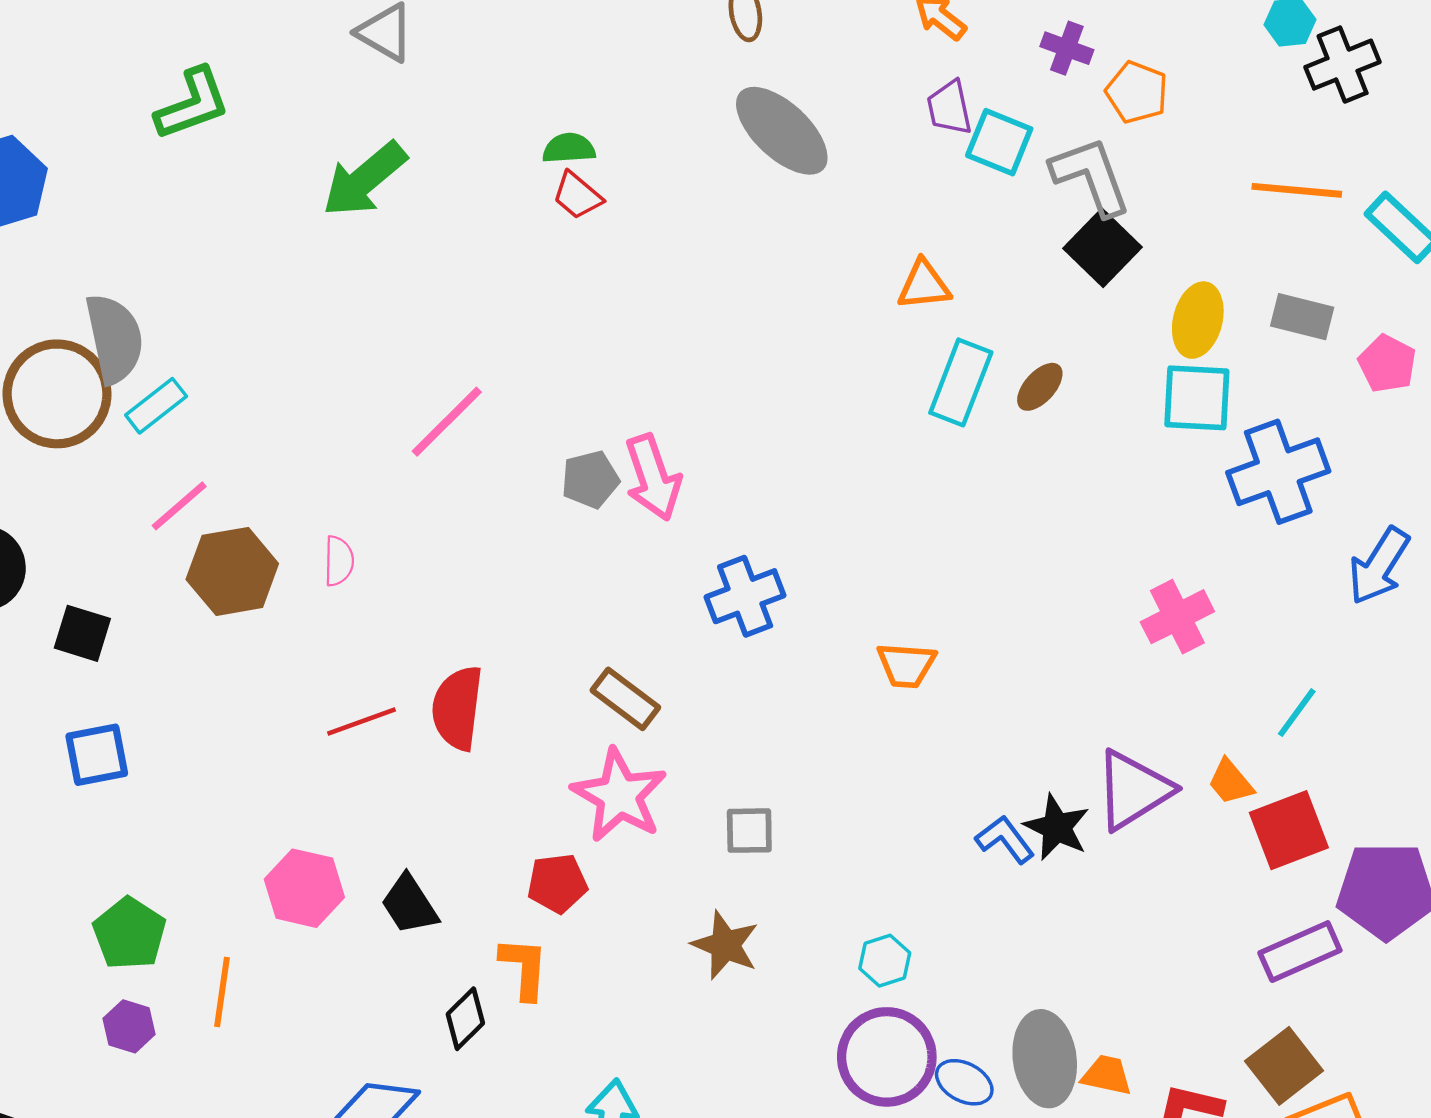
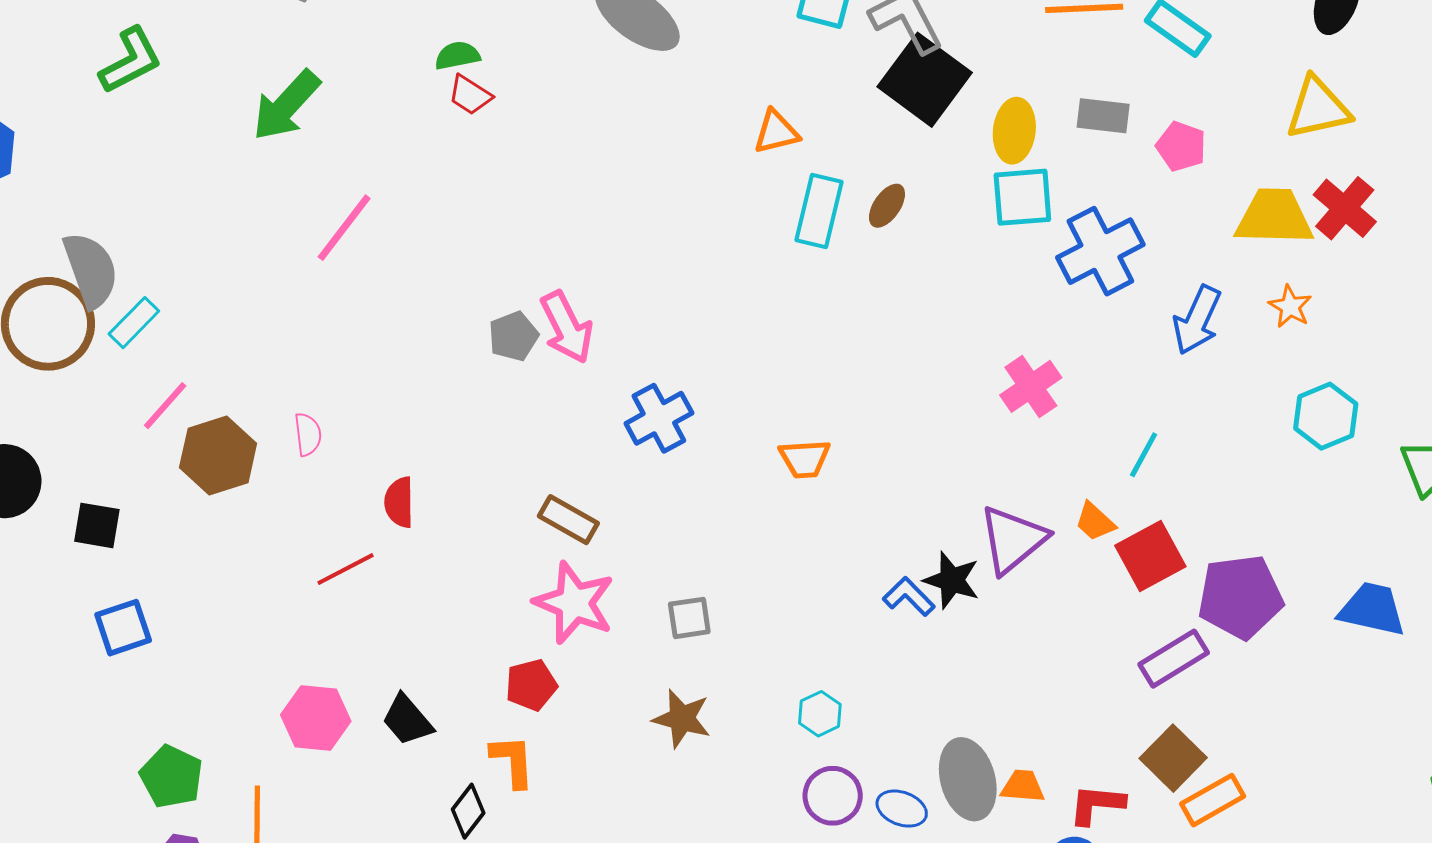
black square: (1103, 248) -> (925, 80), size x1.4
pink line: (447, 422) -> (344, 228), moved
red semicircle: (457, 708) -> (399, 502), moved, size x0.7
purple circle: (887, 1057) -> (833, 796), size x0.7

